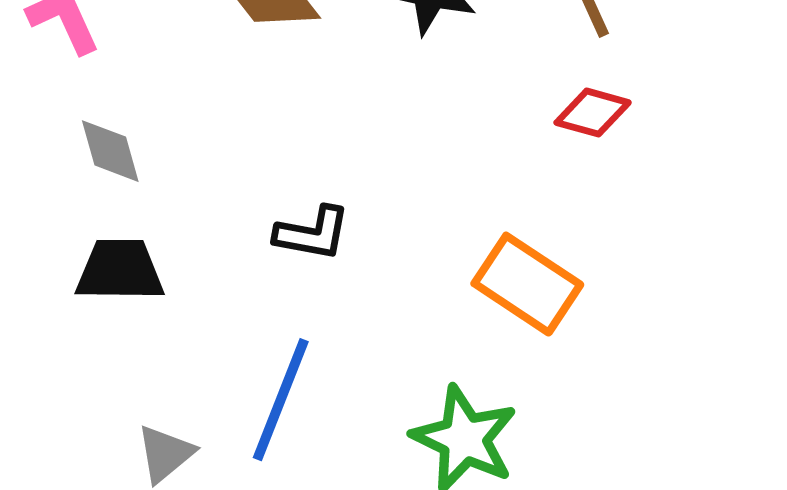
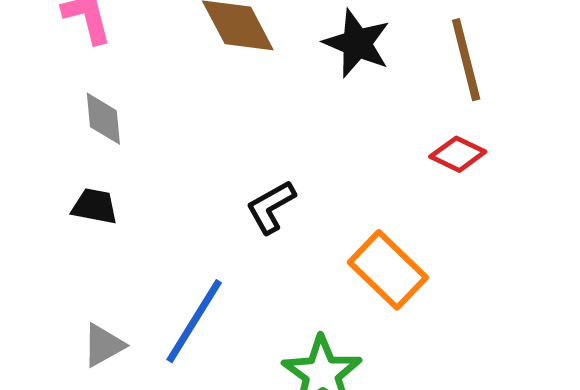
black L-shape: (312, 233) -> (271, 207), moved, turned 130
black trapezoid: (120, 270) -> (95, 206), size x0.7

